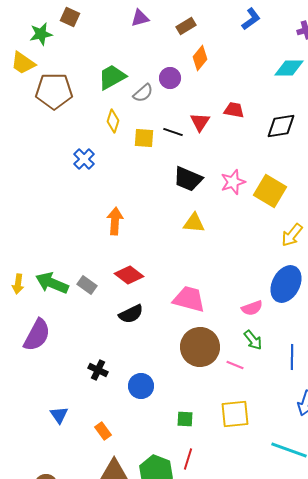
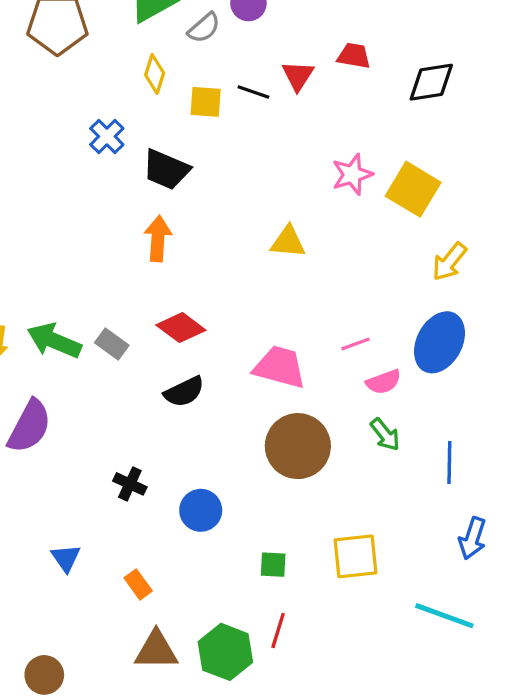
black trapezoid: (188, 179) -> (166, 169), moved
pink line: (235, 365) -> (355, 344), moved, turned -42

